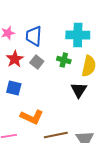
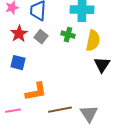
black triangle: (79, 90) -> (102, 65), moved
orange L-shape: (32, 117) -> (36, 92), turned -35

